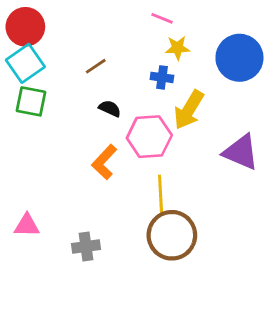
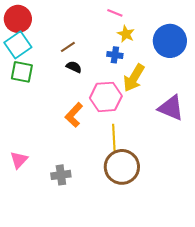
yellow star: (177, 48) -> (126, 34), turned 30
black semicircle: (110, 108) -> (74, 67), moved
pink triangle: (27, 225) -> (19, 160), turned -48

